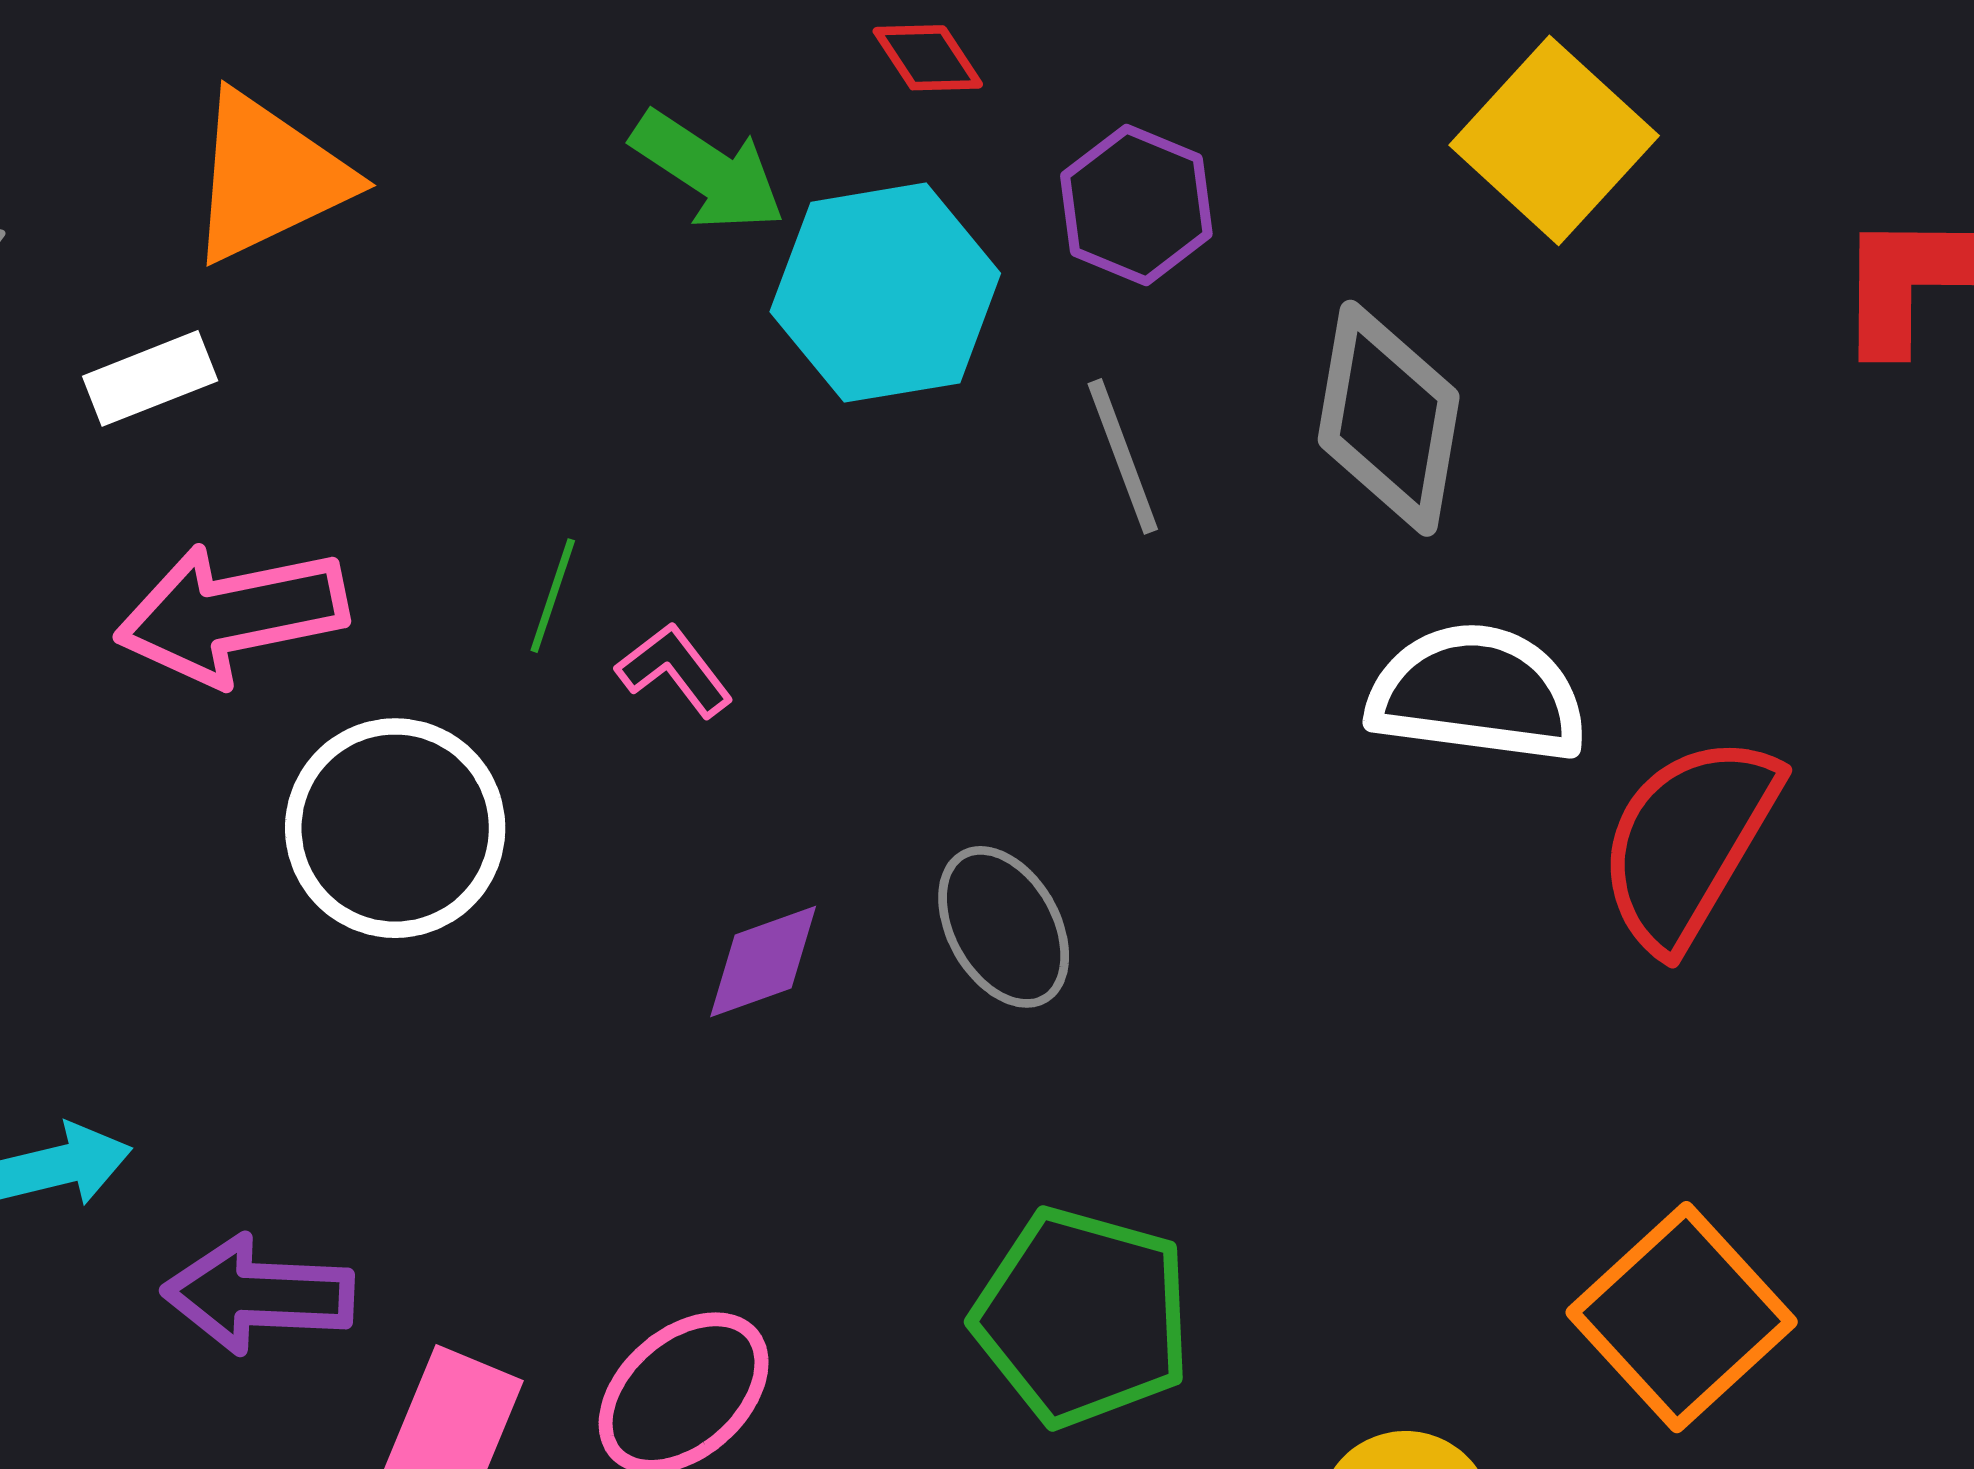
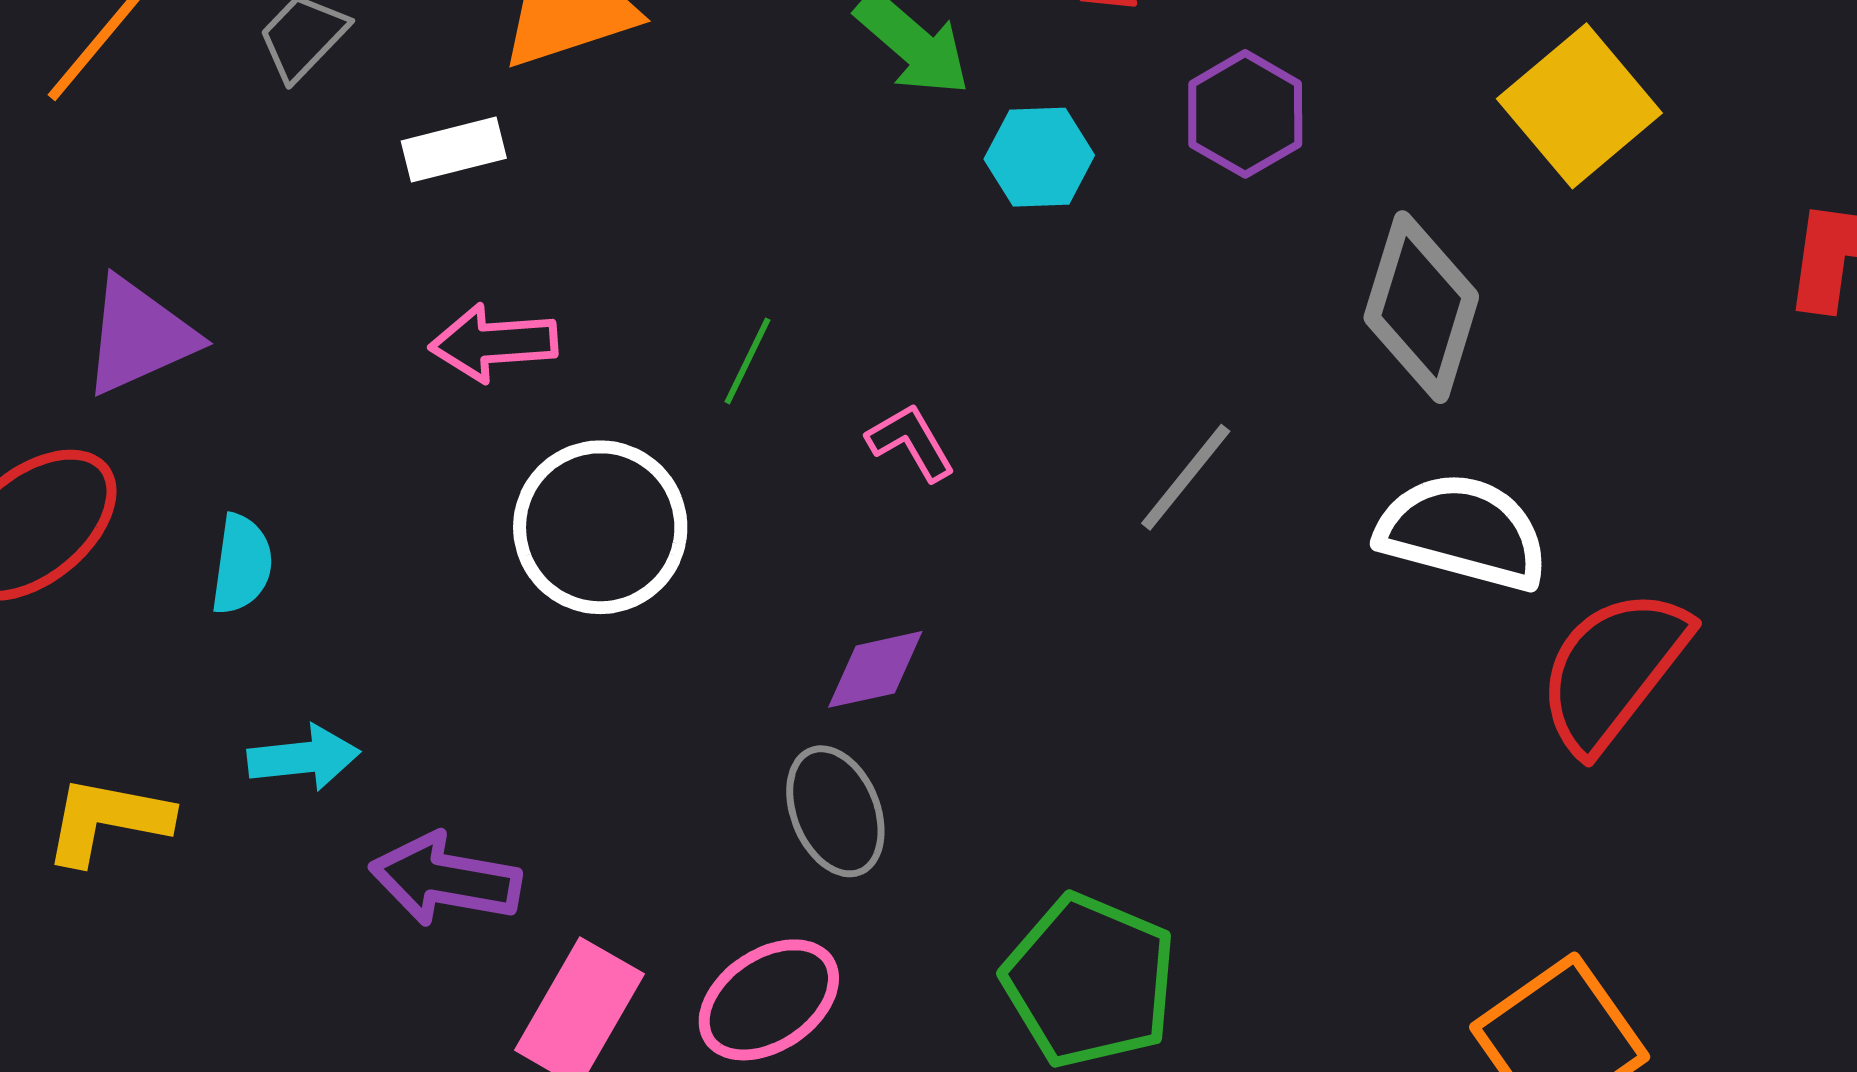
cyan hexagon: (885, 293) -> (1039, 157), size x0.6
gray line: (1123, 456) -> (1186, 477), moved, turned 52
pink arrow: (231, 614) -> (494, 343), size x0.7
pink L-shape: (675, 670) -> (911, 442), moved
gray ellipse: (1004, 927) -> (835, 811), moved

